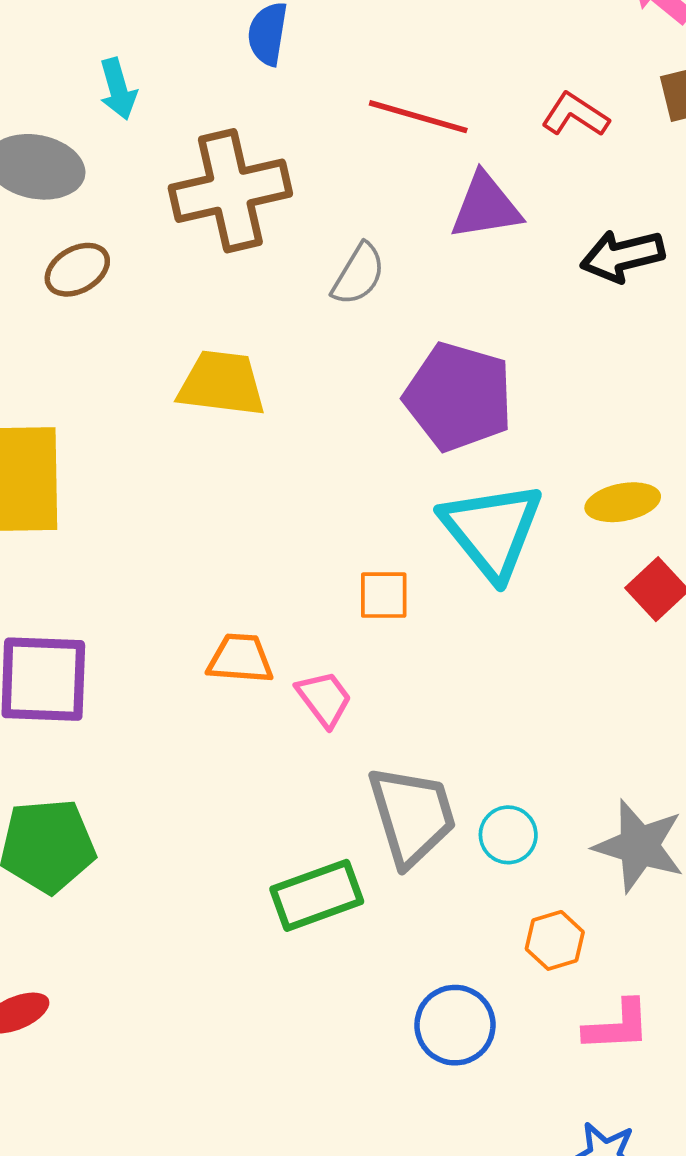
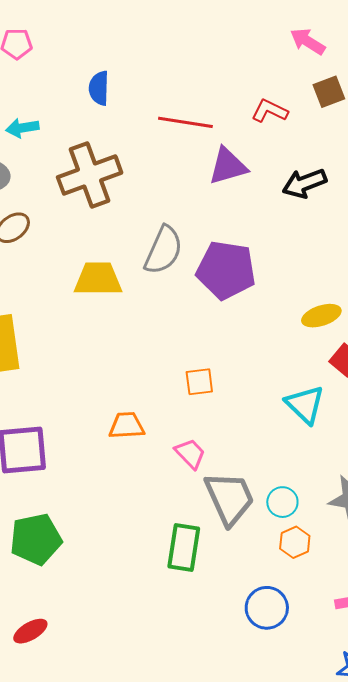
cyan arrow: (118, 89) -> (22, 128), turned 104
gray semicircle: (358, 274) -> (163, 250), moved, size x1.4
cyan triangle: (492, 530) -> (305, 404), moved, size x0.7
pink trapezoid: (324, 699) -> (190, 454), moved
green rectangle: (317, 895) -> (184, 547), turned -54
orange hexagon: (555, 940) -> (295, 542), moved

